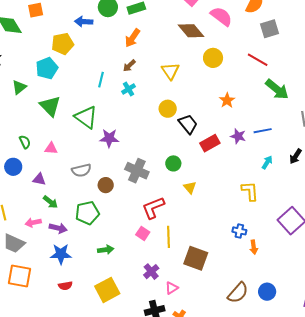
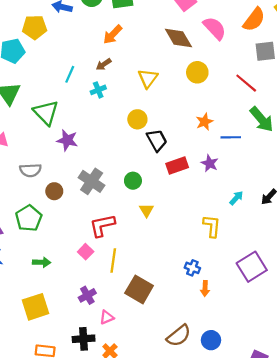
blue line: (263, 131) -> (231, 137), moved
green pentagon: (87, 213) -> (29, 218), turned -30

